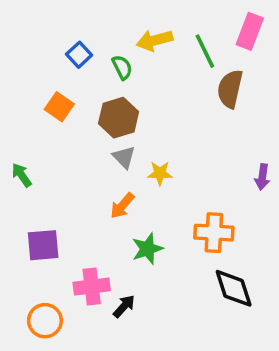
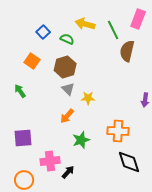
yellow arrow: (155, 40) -> (85, 24), turned 30
green semicircle: (122, 67) -> (67, 39), turned -40
green arrow: (22, 175) -> (20, 91), moved

